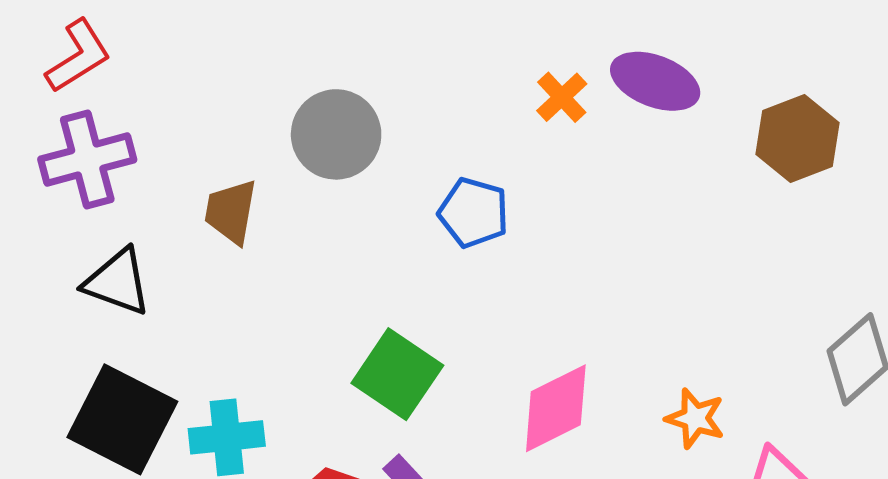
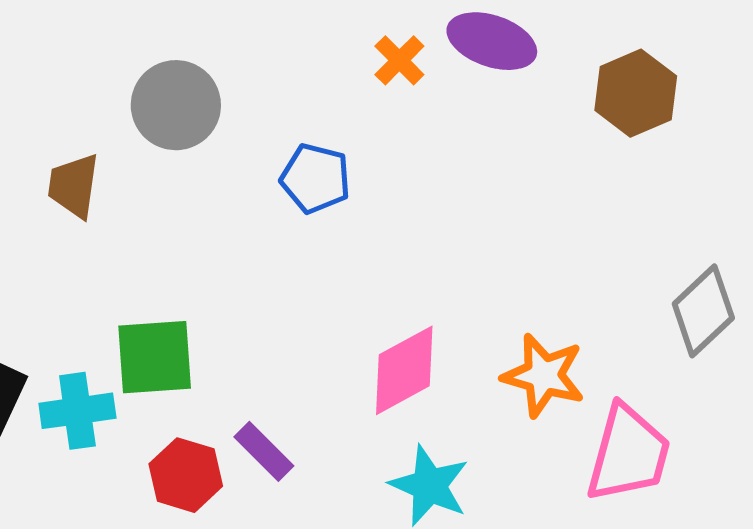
green square: (397, 374) -> (155, 357), moved, turned -36
orange star: (695, 418) -> (544, 375), size x1.4

